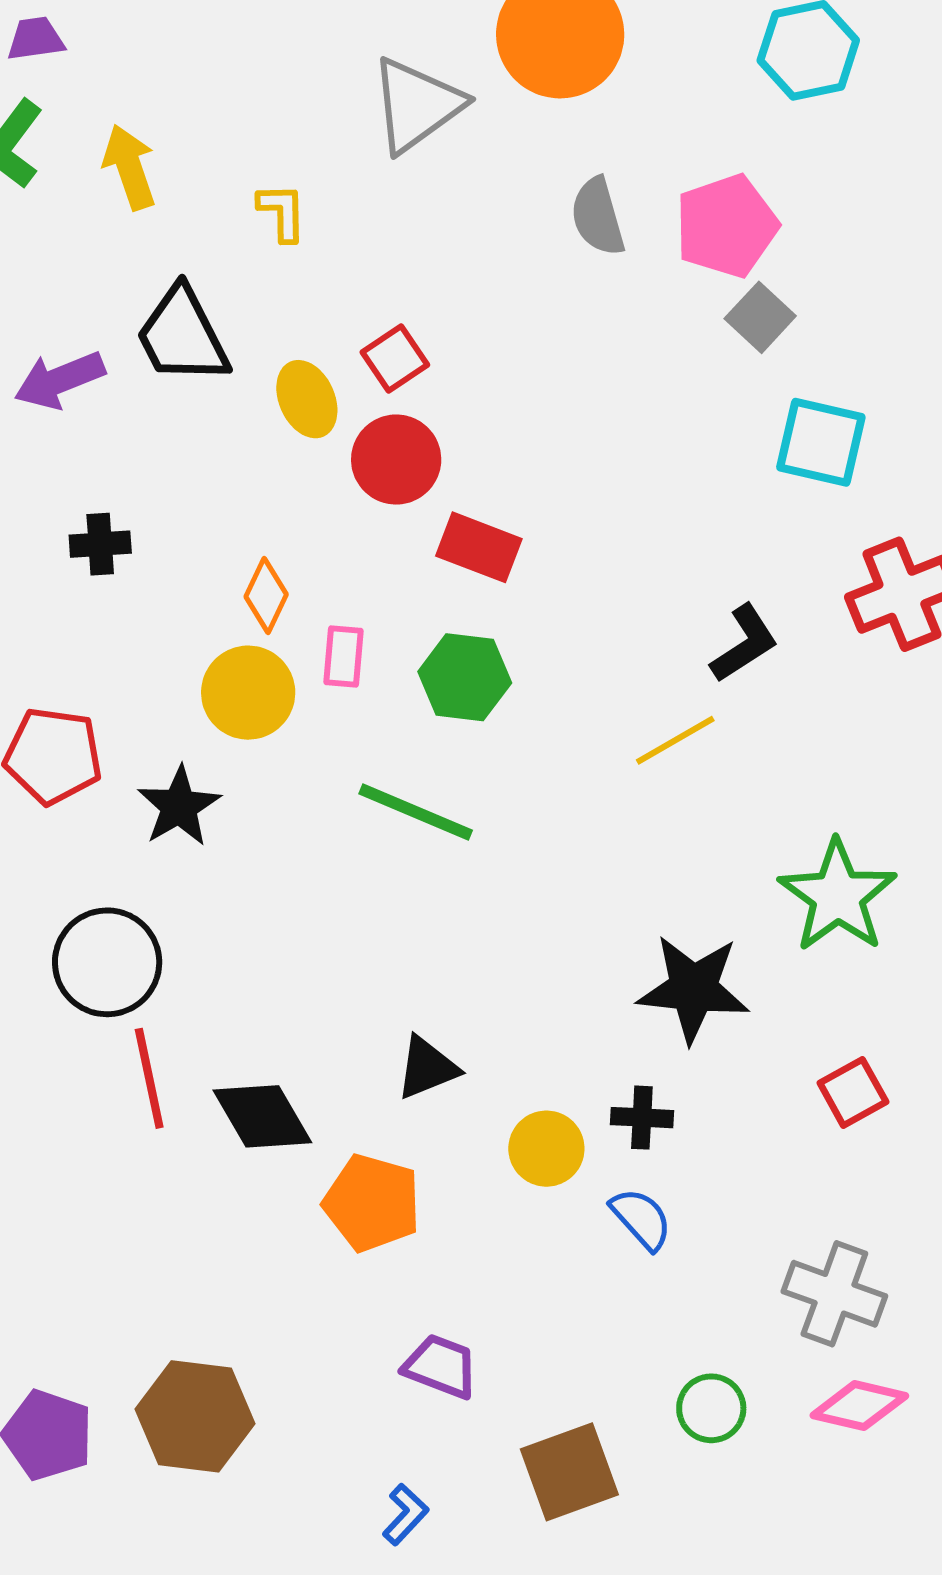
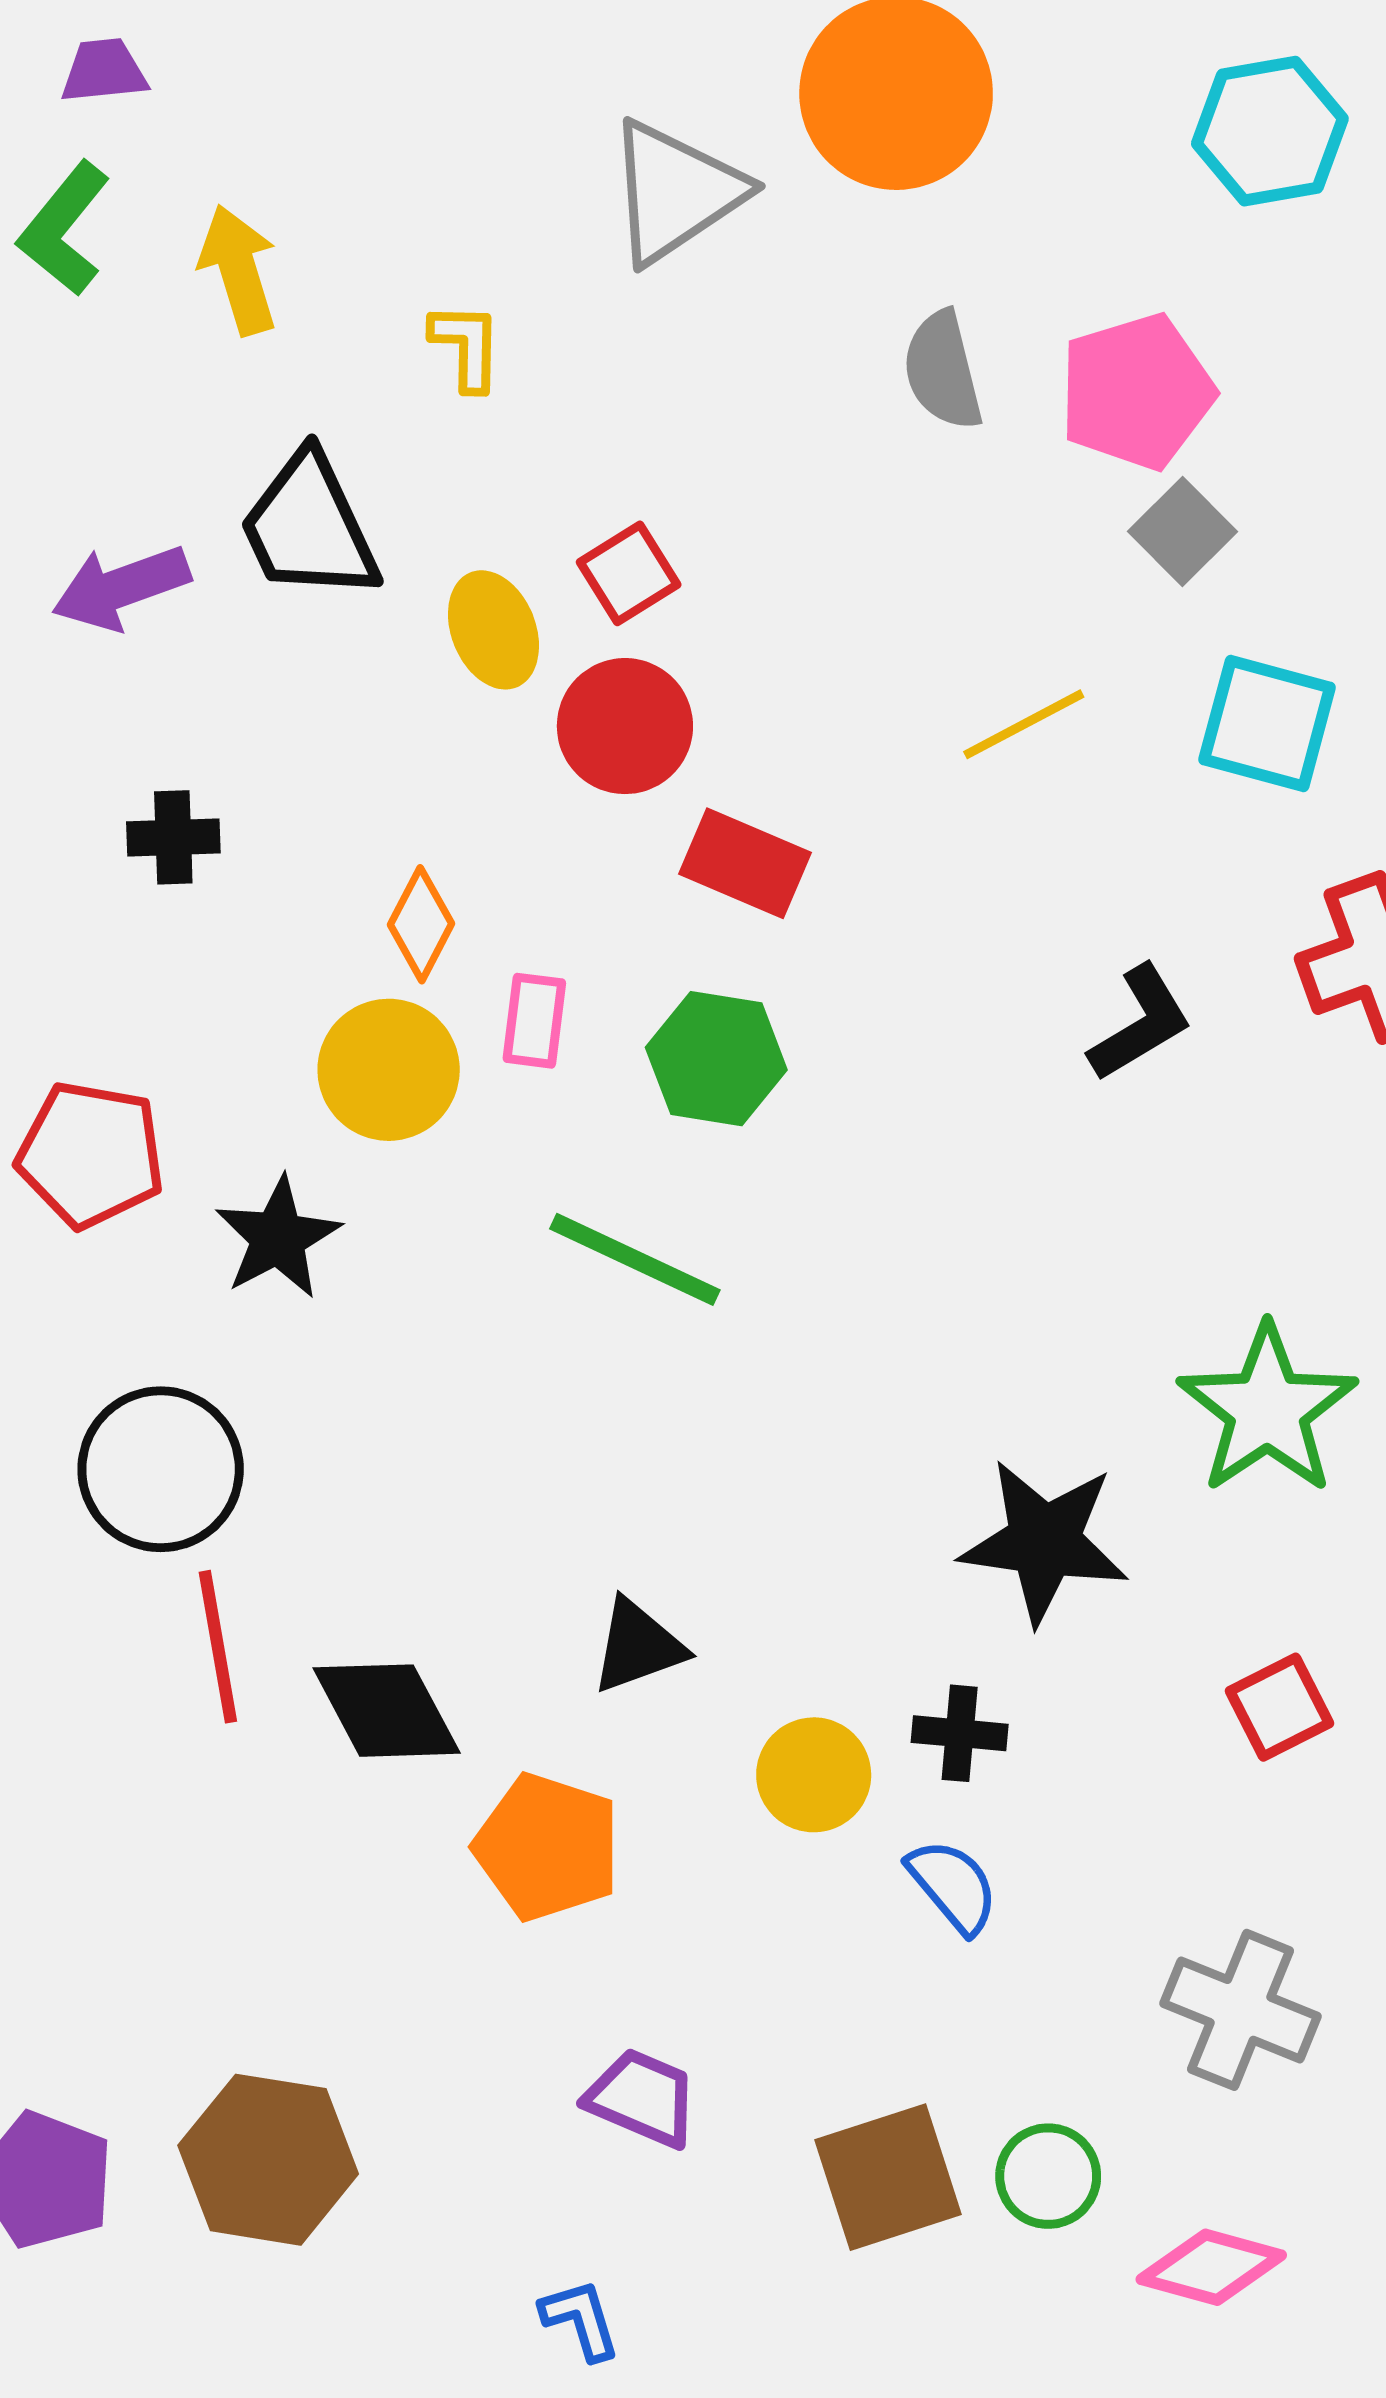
yellow line: (675, 740) -> (1024, 724), moved
pink diamond: (859, 1406) -> (1211, 2267), moved
brown square: (569, 1472) -> (888, 2177), moved
blue L-shape: (405, 1514) -> (580, 2319), turned -62

